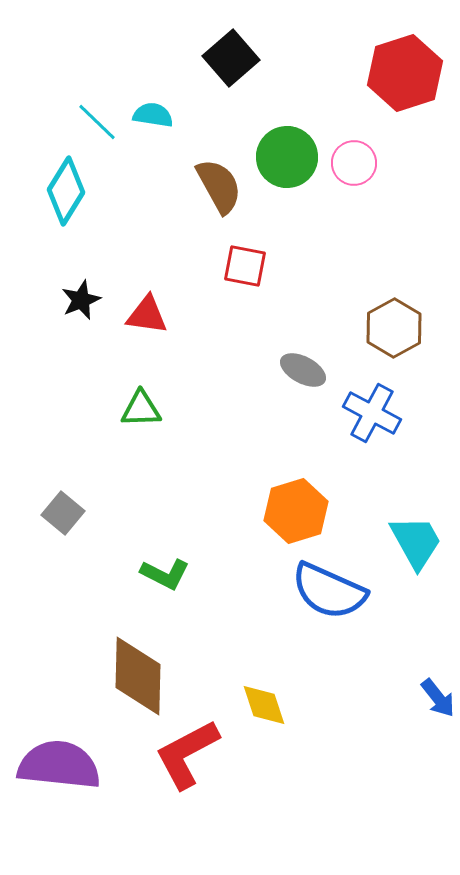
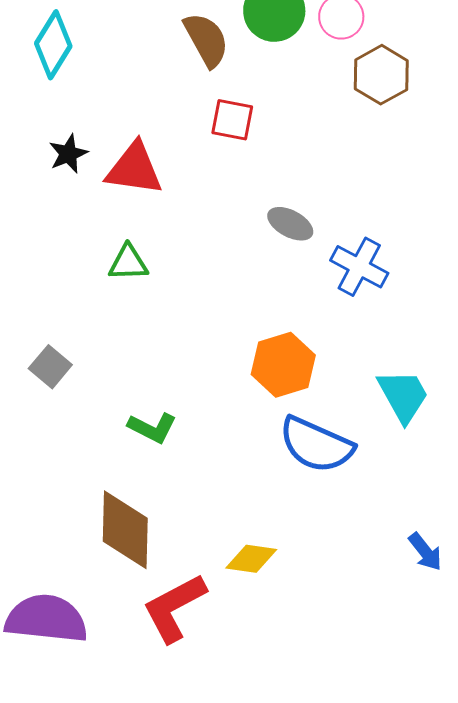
red triangle: (147, 315) -> (134, 169), size x1.4
brown hexagon: (394, 328) -> (381, 75), moved
yellow diamond: (264, 705) -> (251, 559), turned -63

